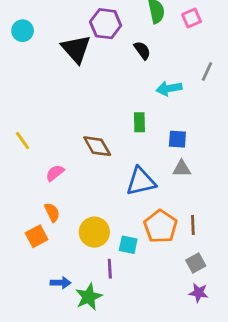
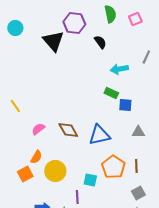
green rectangle: (139, 122) -> (111, 93), moved, turned -64
brown diamond: (97, 146) -> (68, 130), moved
gray triangle: (182, 169) -> (138, 132), moved
orange semicircle: (52, 212) -> (36, 157), turned 56
yellow circle: (94, 232) -> (55, 171), moved

